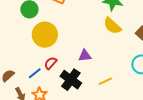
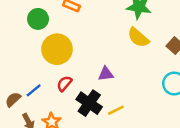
blue line: (35, 73) -> (34, 90), moved
yellow line: (105, 81) -> (116, 110), moved

